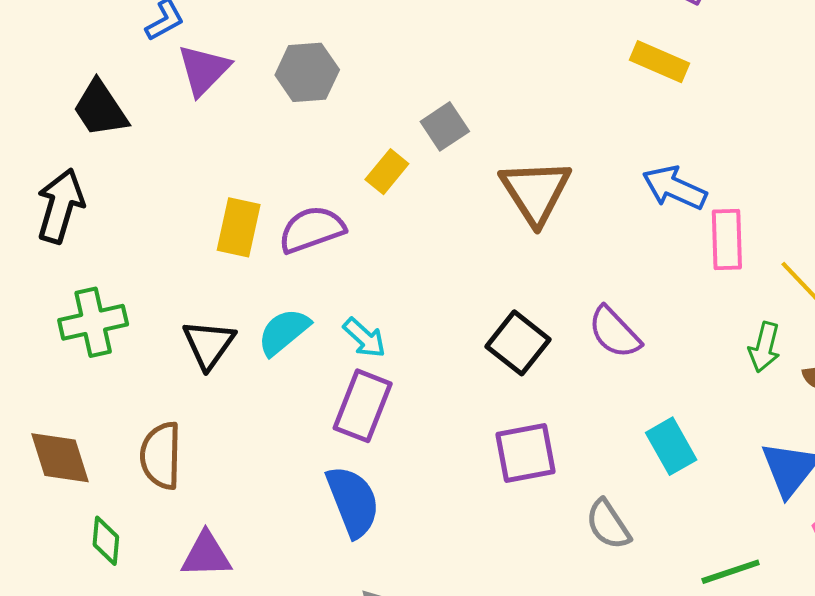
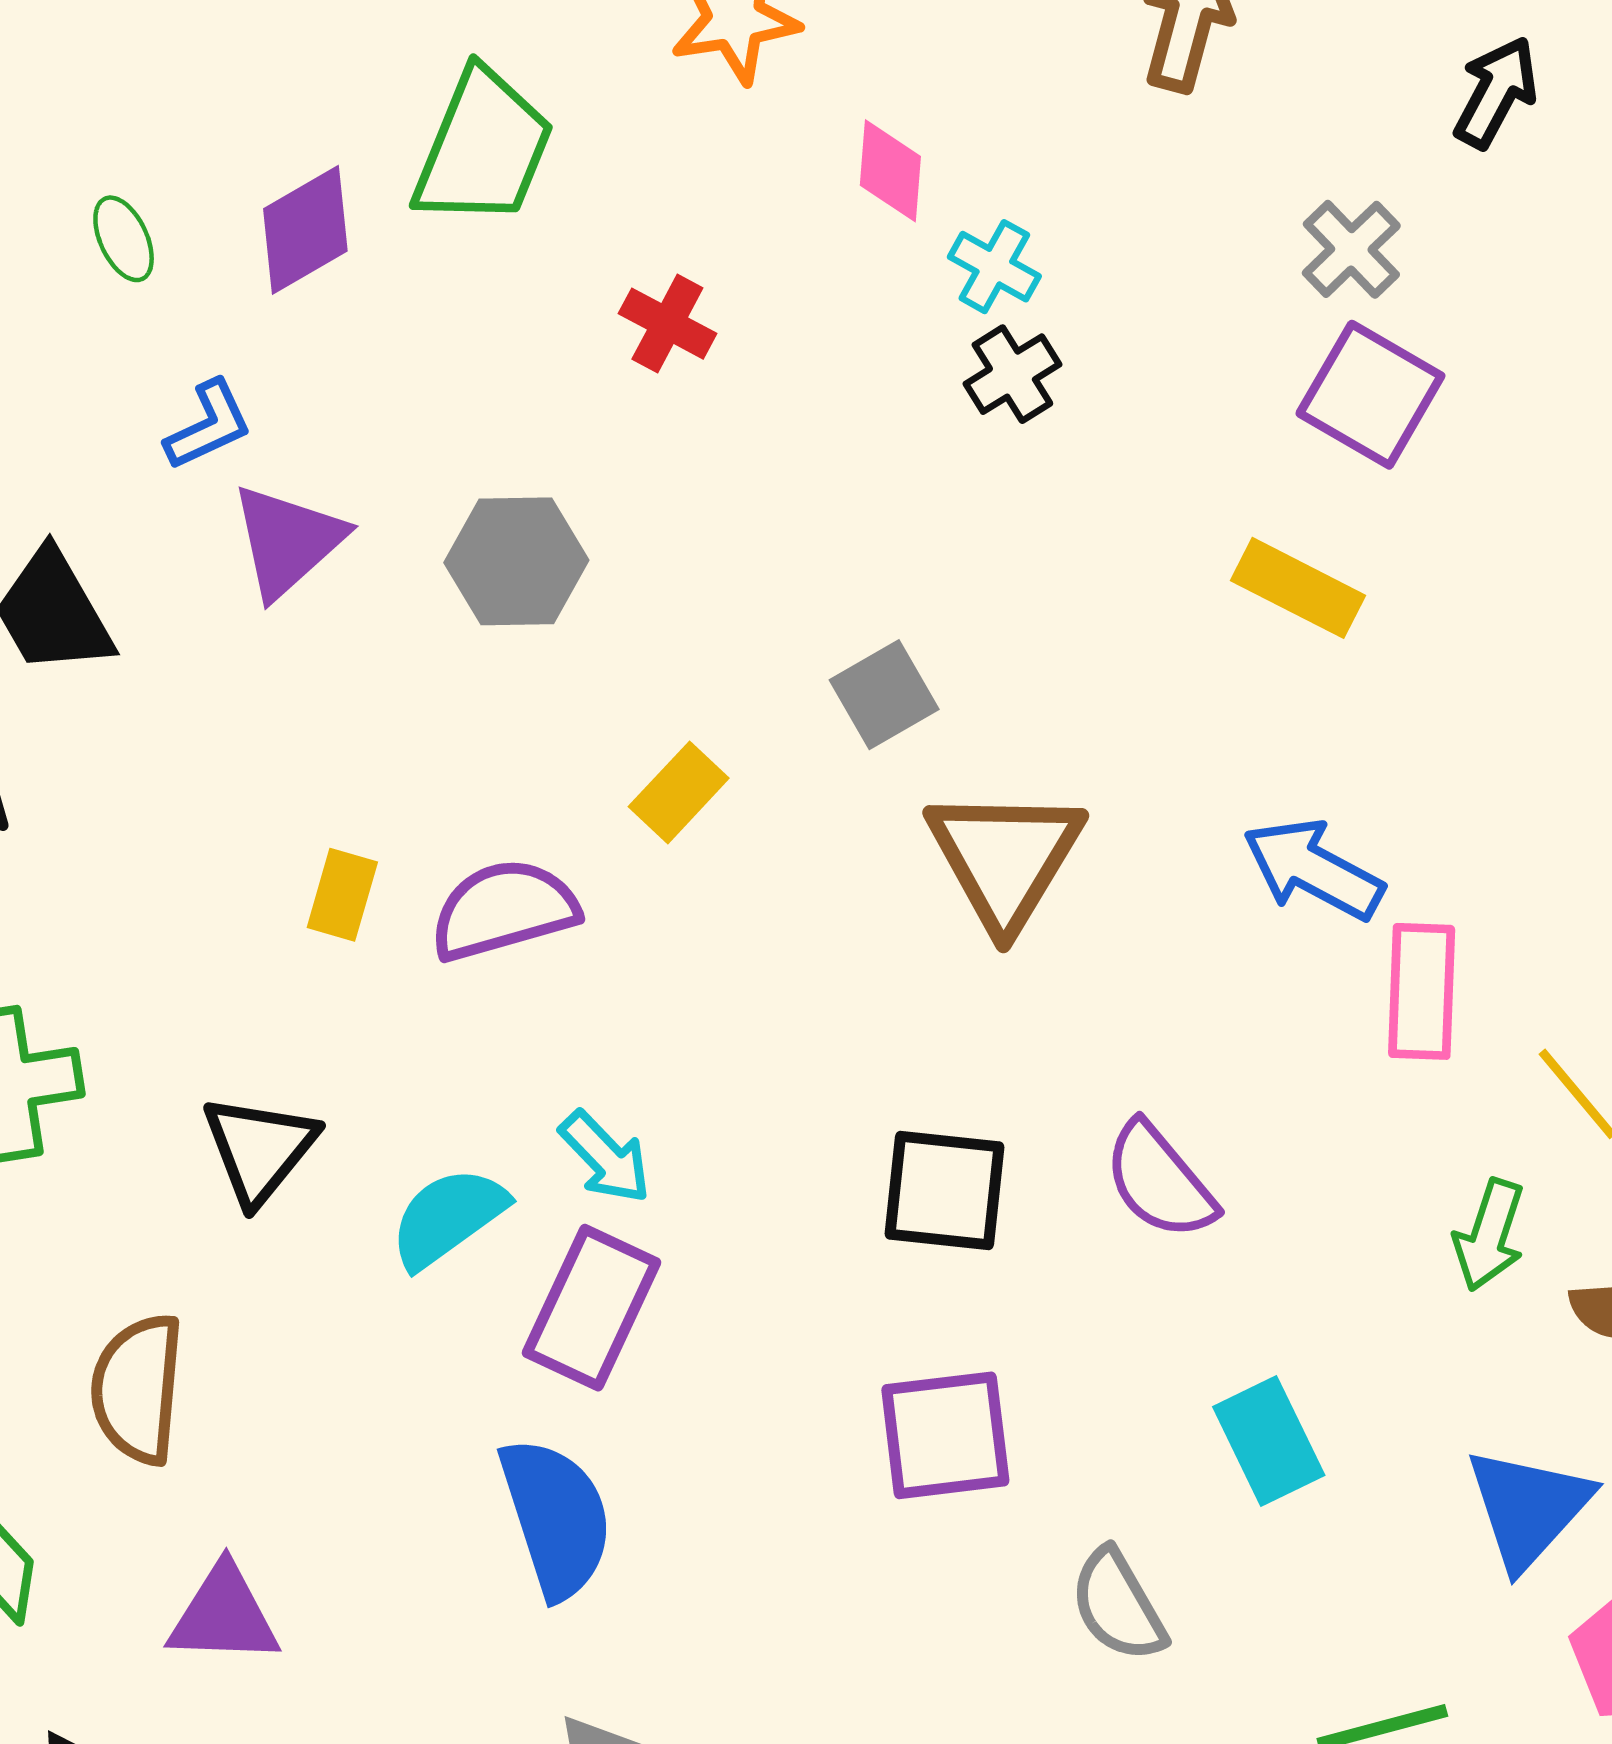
gray square: (445, 126) -> (884, 695), moved
yellow rectangle: (239, 227) -> (342, 895), size x0.7
cyan semicircle: (284, 332) -> (448, 1217), moved
black square: (518, 343) -> (944, 1190), turned -36

